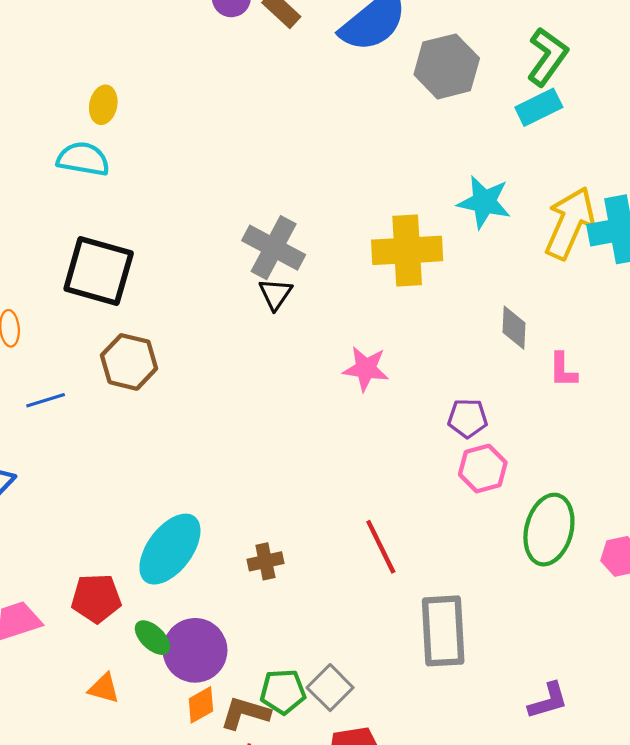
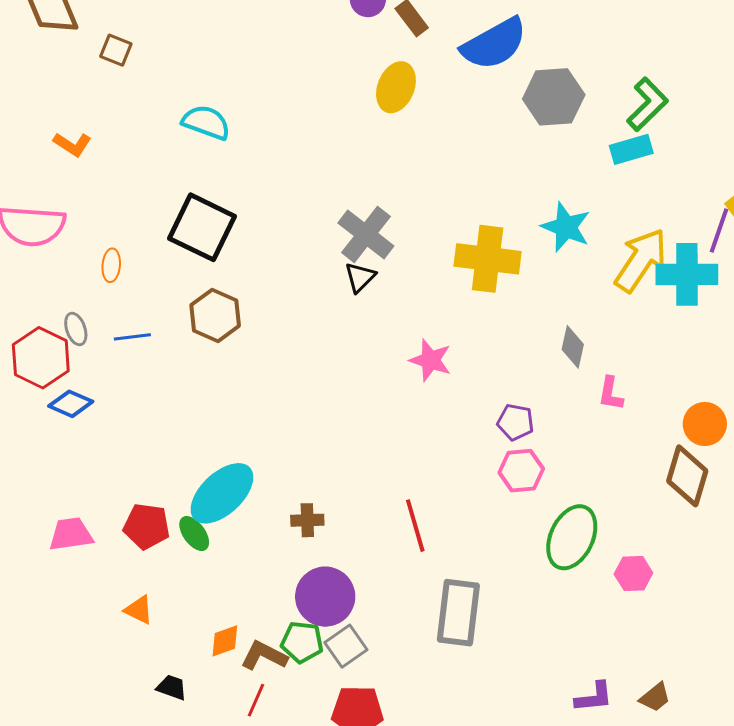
yellow ellipse: (103, 105) -> (396, 87), moved, size x1.4
green ellipse: (153, 638) -> (194, 534), moved
purple circle: (195, 650) -> (325, 597), moved
purple L-shape: (548, 701) -> (594, 697), moved

